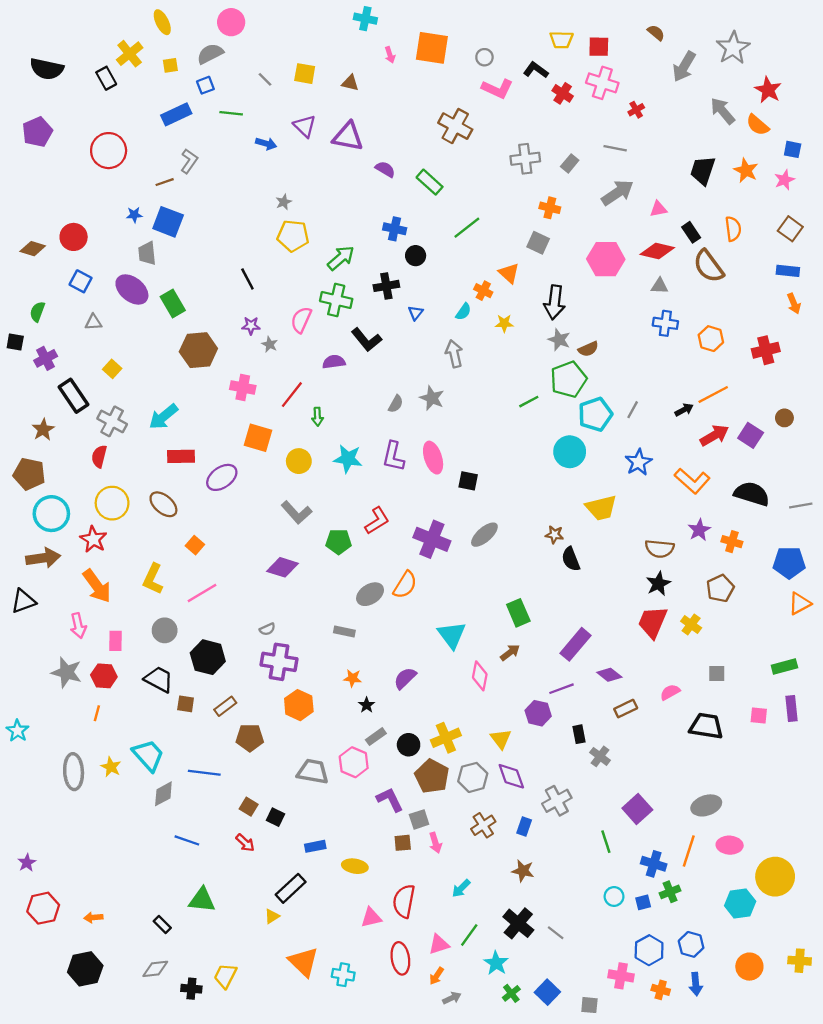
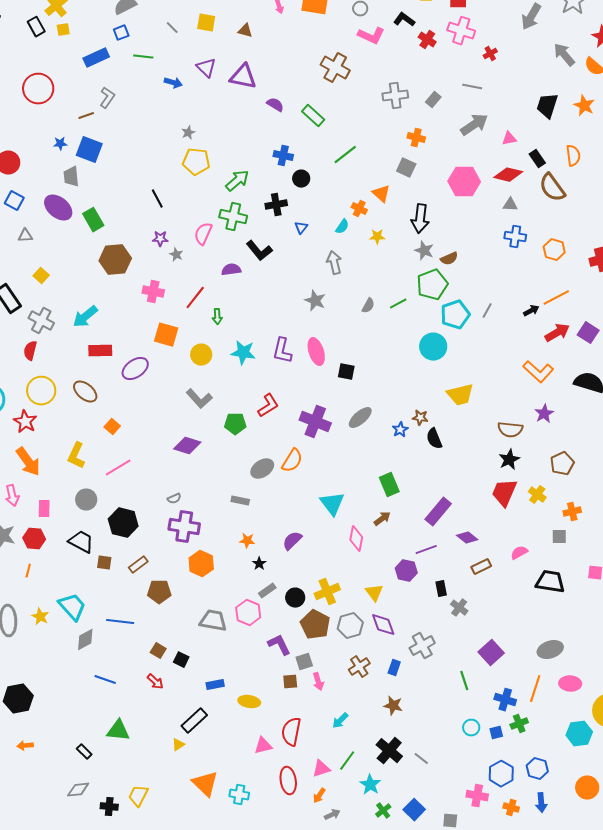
yellow square: (170, 65) -> (63, 30), moved
gray semicircle: (396, 404) -> (368, 306), moved
blue star: (639, 462) -> (400, 430), moved, size x0.7
orange cross: (732, 542) -> (572, 512), moved, turned -30
black hexagon: (85, 969) -> (18, 699), moved

